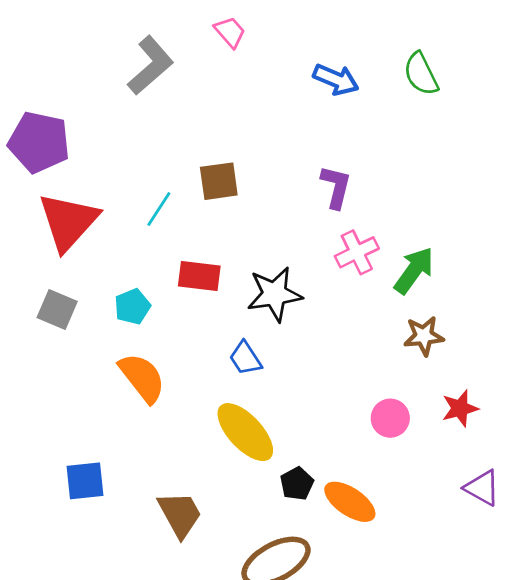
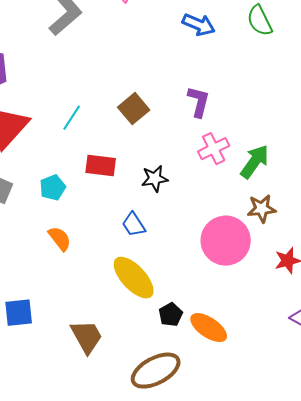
brown square: (219, 181) -> (134, 109), moved, turned -32
black star: (275, 294) -> (155, 179), size x0.7
orange semicircle: (142, 378) -> (60, 239), size x0.7
pink circle: (390, 418) -> (226, 241), moved, size x1.8

